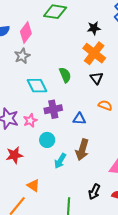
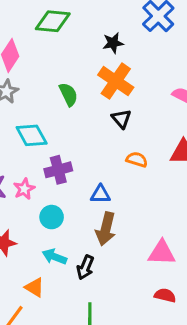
green semicircle: (65, 75) -> (68, 94), moved
blue triangle: (79, 119) -> (100, 194), moved
cyan arrow: (60, 161) -> (54, 257), moved, turned 84
black arrow: (94, 192) -> (85, 267), moved

